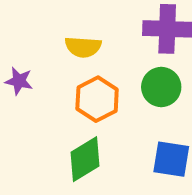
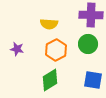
purple star: (19, 81) -> (17, 49), moved

